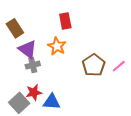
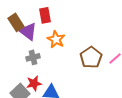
red rectangle: (65, 21) -> (45, 15), moved
purple triangle: (28, 49) -> (28, 31), moved

